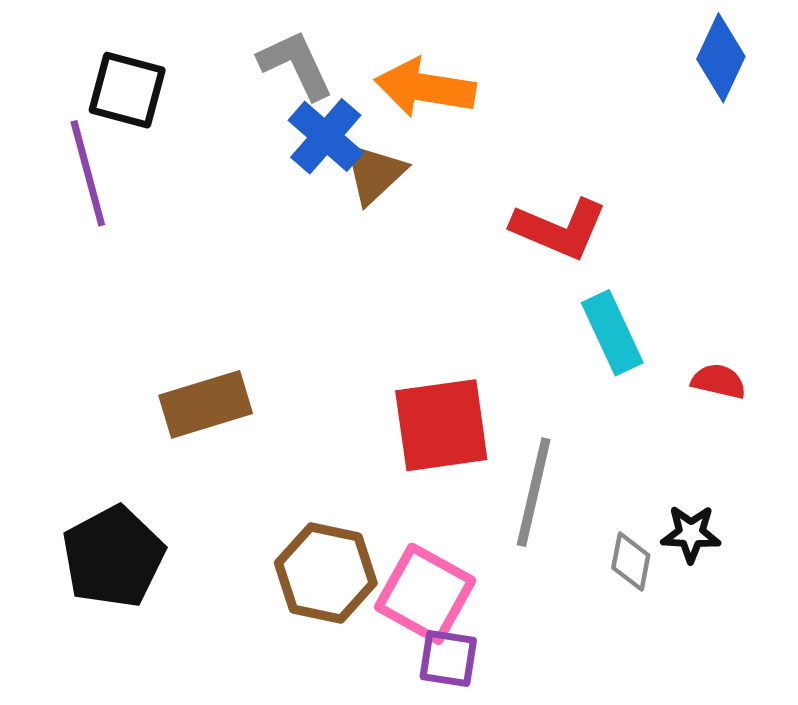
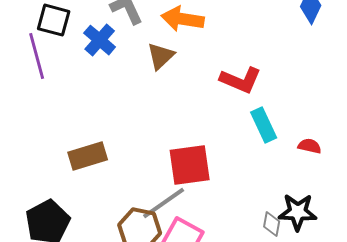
blue cross: (326, 136) -> (100, 40), moved
gray line: (534, 492) -> (164, 203), moved, turned 42
black star: (691, 534) -> (298, 212), size x1.5

